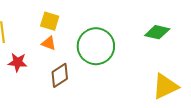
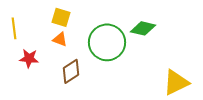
green diamond: (157, 32) -> (143, 28), moved

